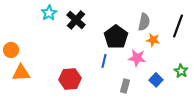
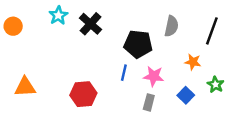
black pentagon: (116, 37) -> (138, 44), turned -30
orange star: (153, 40) -> (193, 62), moved
orange circle: (11, 50) -> (13, 26), moved
pink star: (137, 58) -> (154, 76), moved

